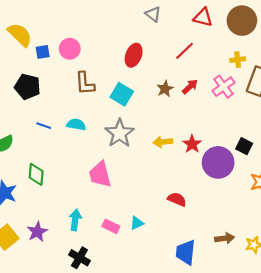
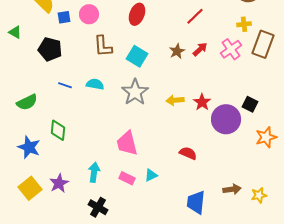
red ellipse: (134, 55) -> (137, 14), moved
pink trapezoid: (100, 174) -> (127, 143), moved

